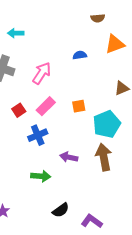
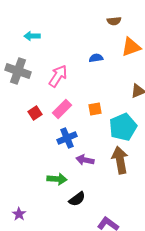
blue cross: (38, 135) -> (67, 138), moved
black semicircle: (61, 210) -> (77, 199), moved

